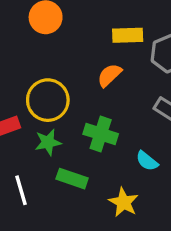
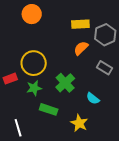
orange semicircle: (109, 75) -> (81, 48), moved
green cross: (101, 134) -> (65, 83), turned 30
white line: (21, 190) -> (18, 128), moved

